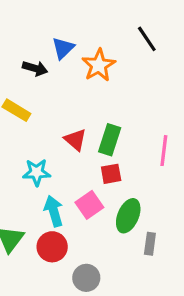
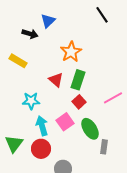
orange star: (99, 65) -> (71, 52), moved
pink line: (164, 151) -> (113, 98), moved, turned 54
red square: (111, 174) -> (79, 102), turned -32
green ellipse: (128, 216) -> (90, 129), turned -55

